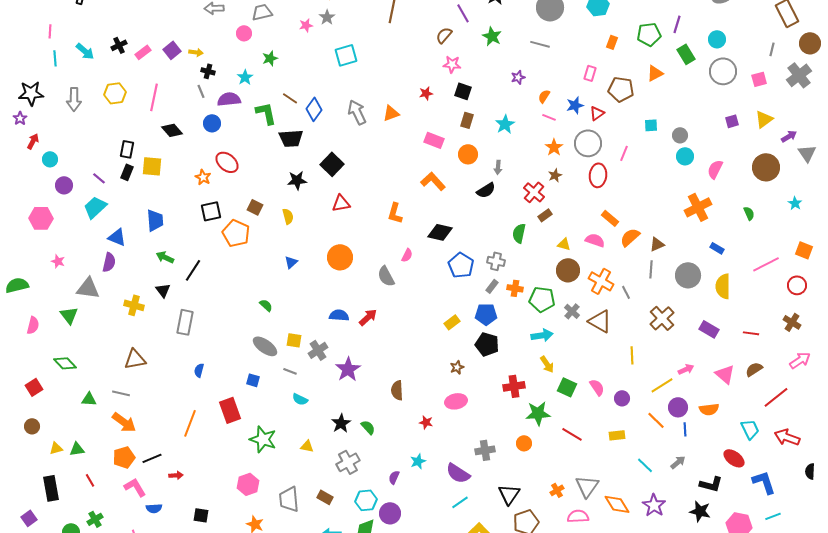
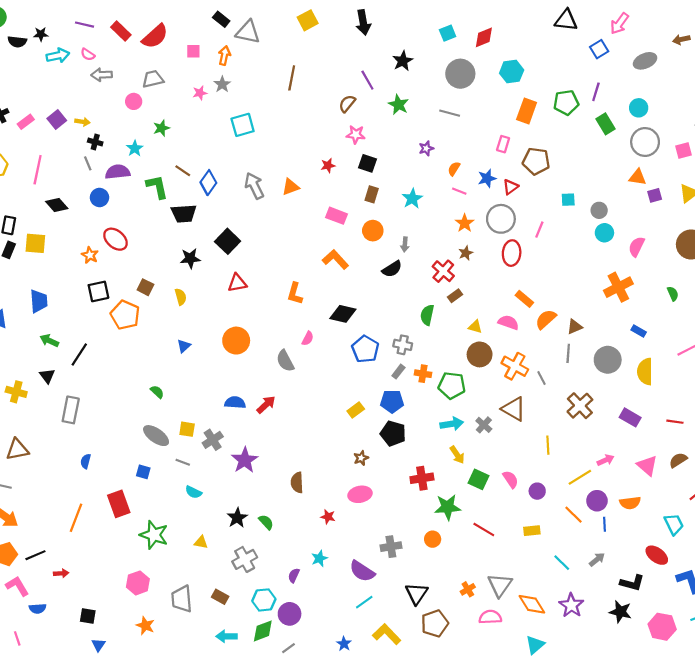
orange rectangle: (612, 42) -> (527, 111), size x1.6
orange triangle: (655, 73) -> (638, 177), moved, turned 36
gray cross: (572, 311) -> (484, 425), moved

